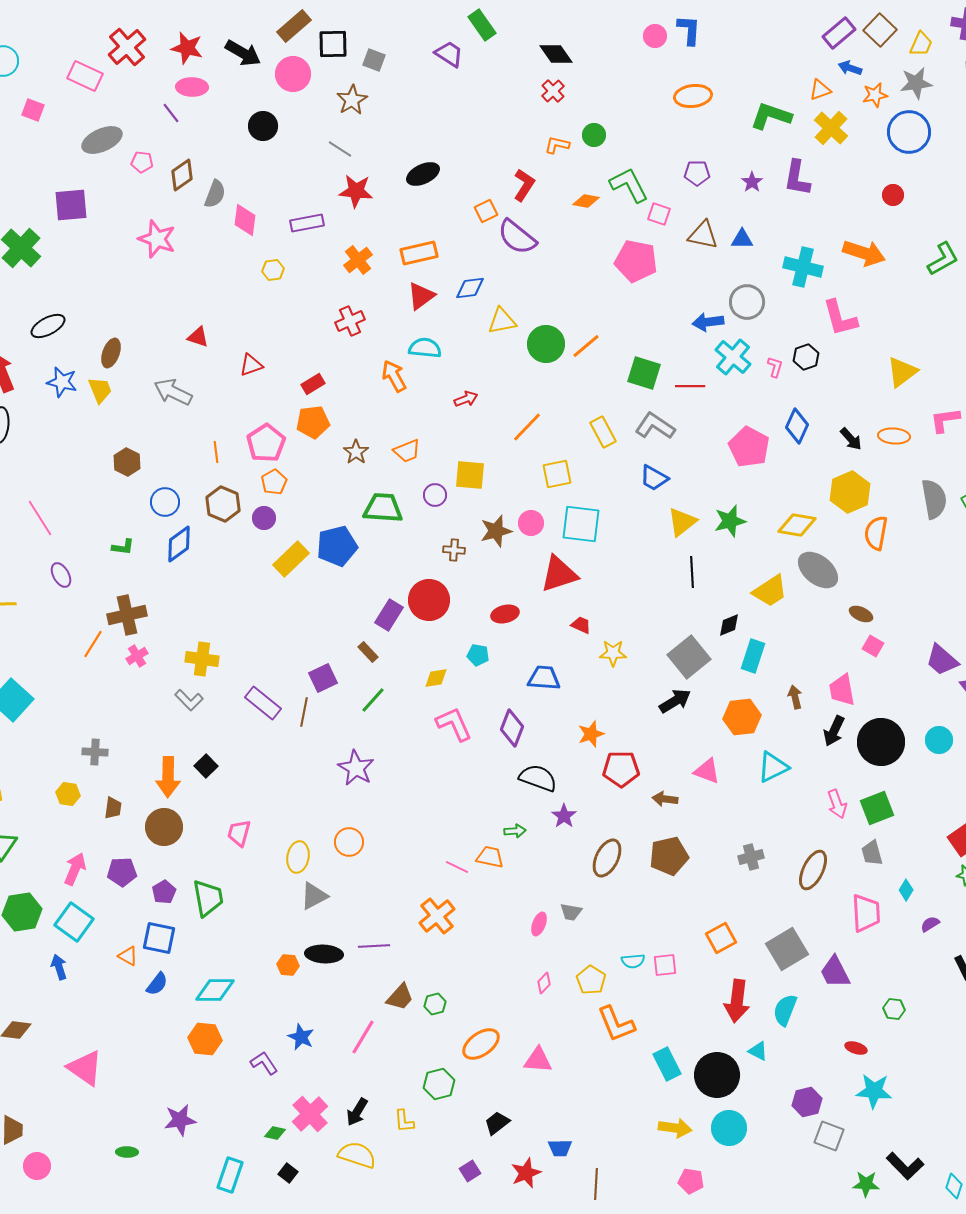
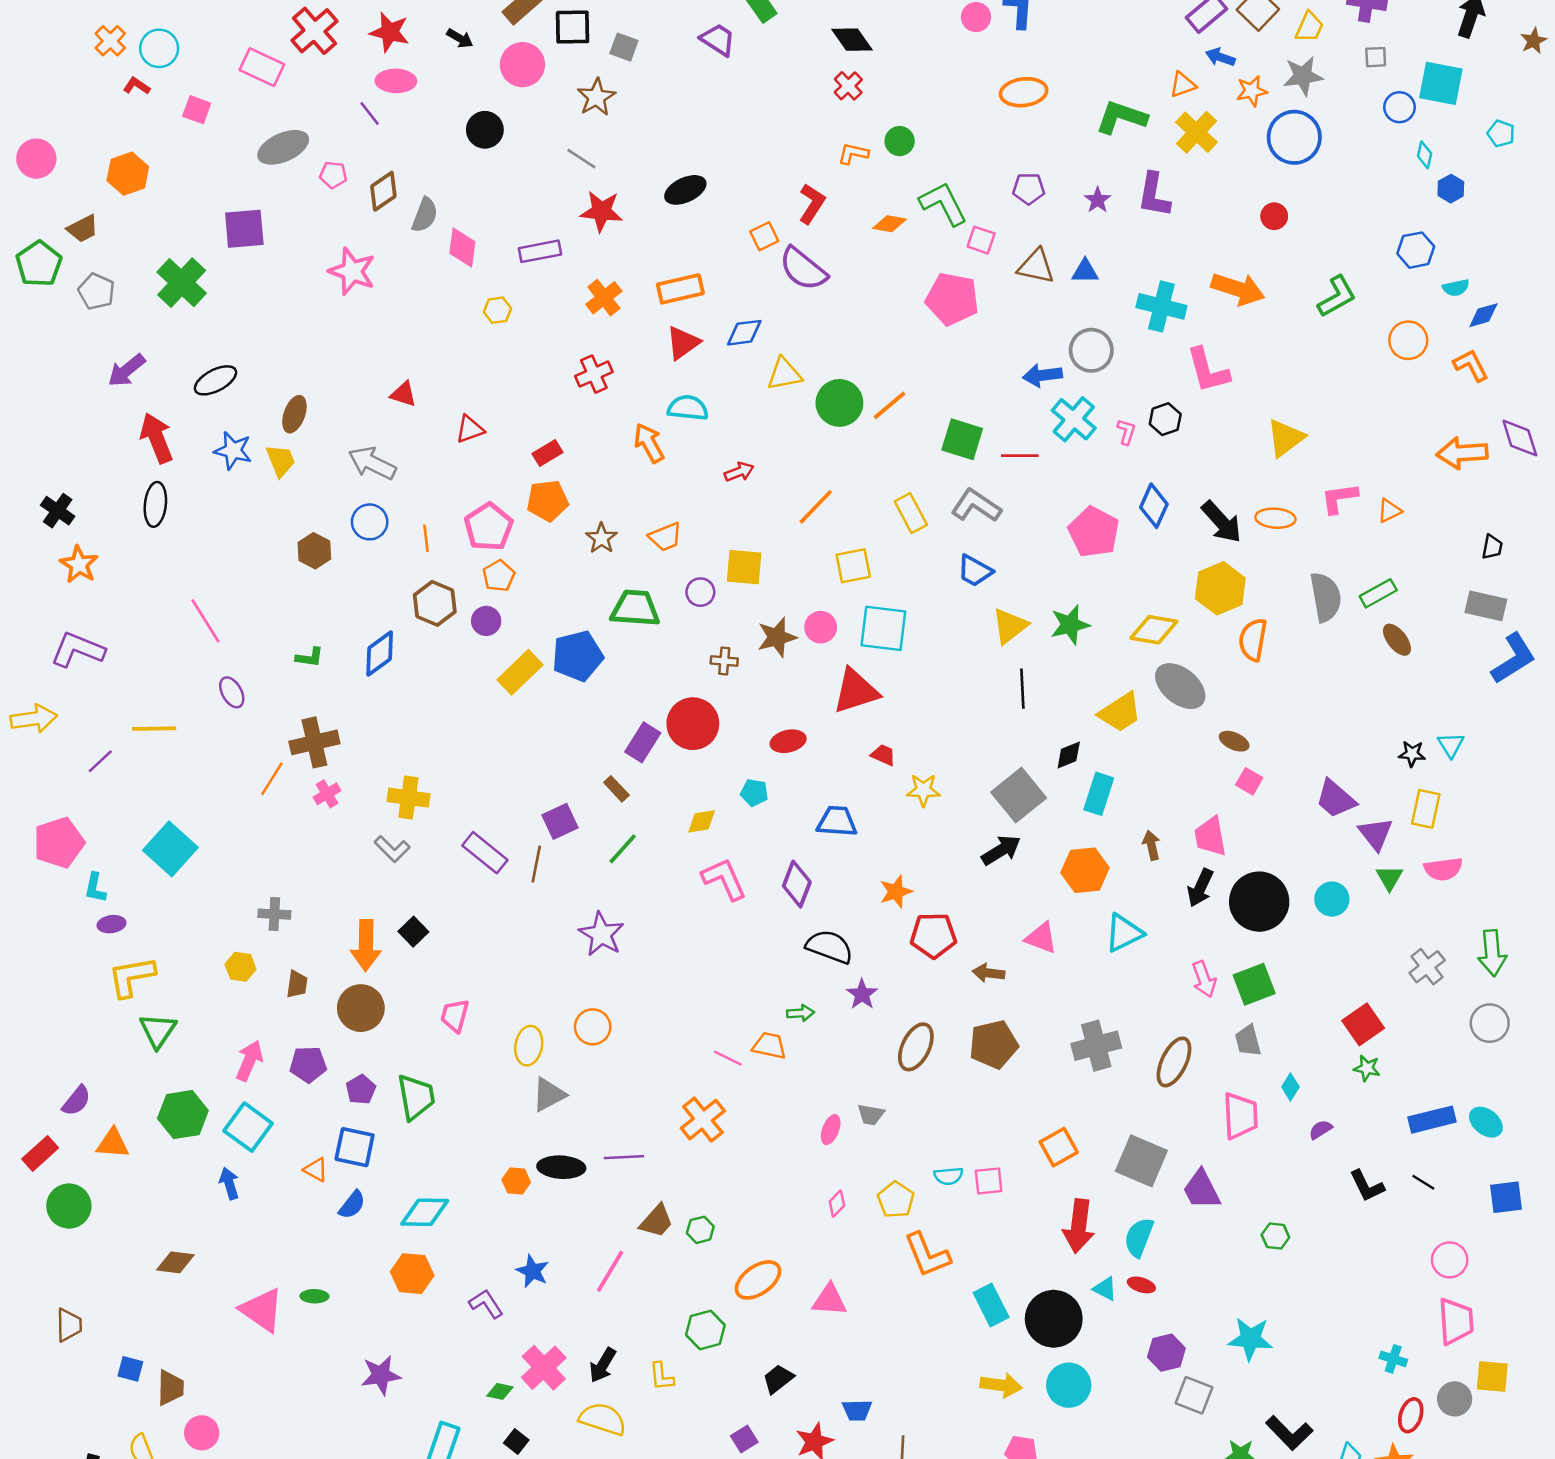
black arrow: (243, 53) -> (460, 38), size x0.6
black arrow: (851, 439) -> (1222, 522), size x1.5
blue circle: (165, 502) -> (370, 522), moved
gray cross: (751, 857) -> (1096, 1046), size x1.5
gray square: (787, 949) -> (1141, 1161), turned -36
red ellipse: (856, 1048) -> (1141, 1285), moved
green ellipse: (127, 1152) -> (314, 1296), moved

